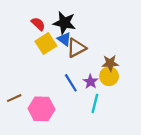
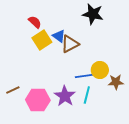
black star: (64, 23) -> (93, 14), moved
brown star: (110, 63) -> (116, 82), moved
purple star: (90, 82) -> (65, 96), moved, size x1.5
blue line: (71, 83) -> (84, 76), moved, turned -66

